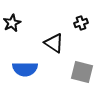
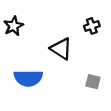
gray square: (82, 72) -> (93, 82), size x0.6

